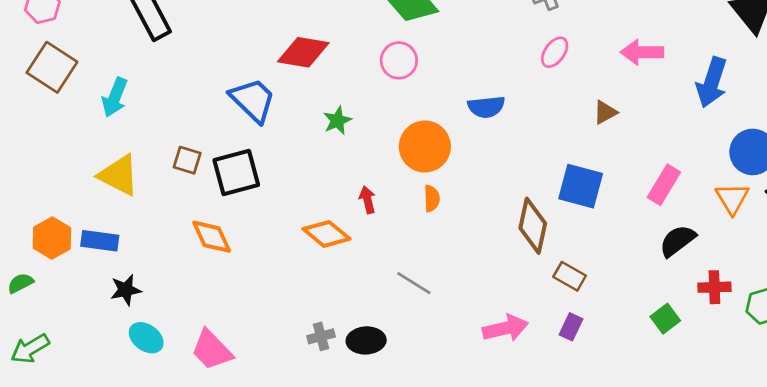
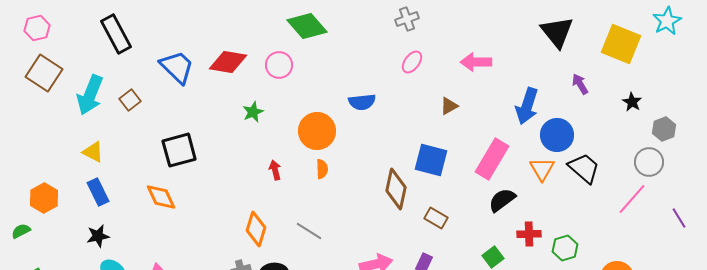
pink circle: (399, 60) -> (279, 65), moved
blue arrow: (712, 82) -> (527, 106), moved
cyan arrow: (115, 97) -> (90, 95), size x1.4
blue trapezoid: (253, 100) -> (177, 67), moved
brown square: (187, 160) -> (130, 100), moved, turned 35
yellow triangle: (119, 175) -> (93, 152), size x0.7
pink rectangle: (664, 185) -> (492, 159), size x1.4
orange diamond: (326, 234) -> (256, 229), moved, turned 68
blue rectangle: (100, 241) -> (98, 192), moved, turned 56
brown rectangle: (570, 276) -> (436, 218), moved

